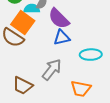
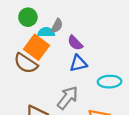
purple semicircle: (59, 19) -> (75, 43), size x0.7

